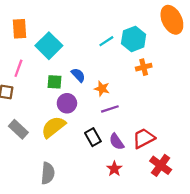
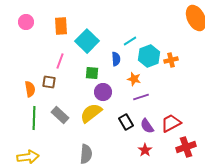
cyan hexagon: (134, 39) -> (149, 56), moved
cyan line: (106, 41) -> (130, 41), moved
blue semicircle: (78, 75) -> (116, 59), moved, turned 40
red cross: (161, 165) -> (186, 147), turned 36

